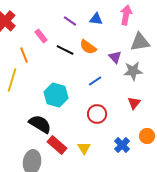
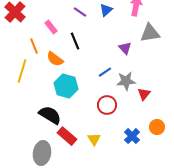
blue triangle: (96, 19) -> (106, 10), turned -48
orange semicircle: (88, 47) -> (55, 59), moved
black line: (65, 50) -> (75, 41), turned 42
gray star: (133, 71) -> (126, 81), moved

